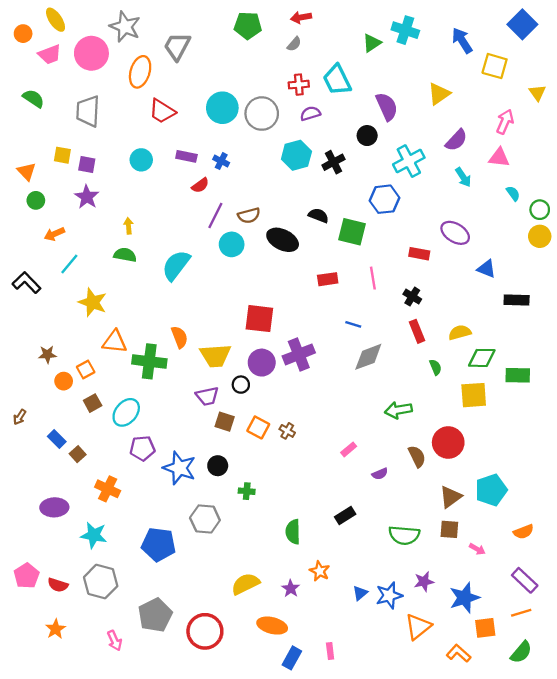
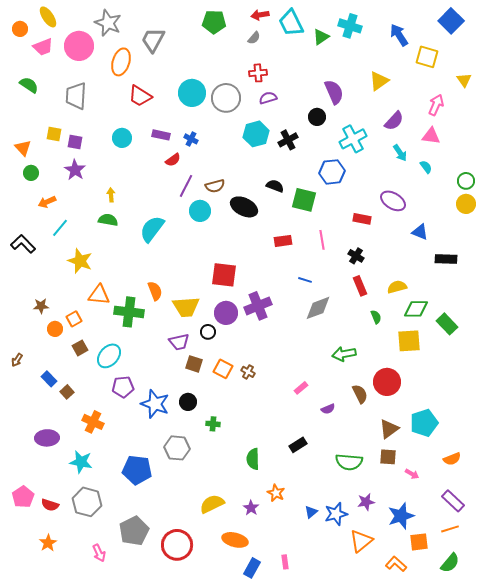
cyan trapezoid: (337, 80) -> (291, 23), moved
cyan semicircle: (513, 193) -> (426, 167), moved
green rectangle: (518, 375) -> (447, 324), turned 45

